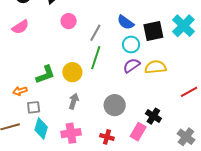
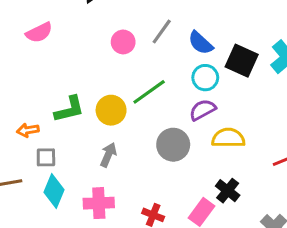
pink circle: (69, 21) -> (123, 42), moved
black square: (153, 31) -> (242, 61), turned 30
gray line: (95, 33) -> (162, 32), moved
green line: (96, 58) -> (149, 92), turned 30
yellow semicircle: (156, 67) -> (228, 138), moved
gray circle: (115, 105) -> (173, 145), moved

